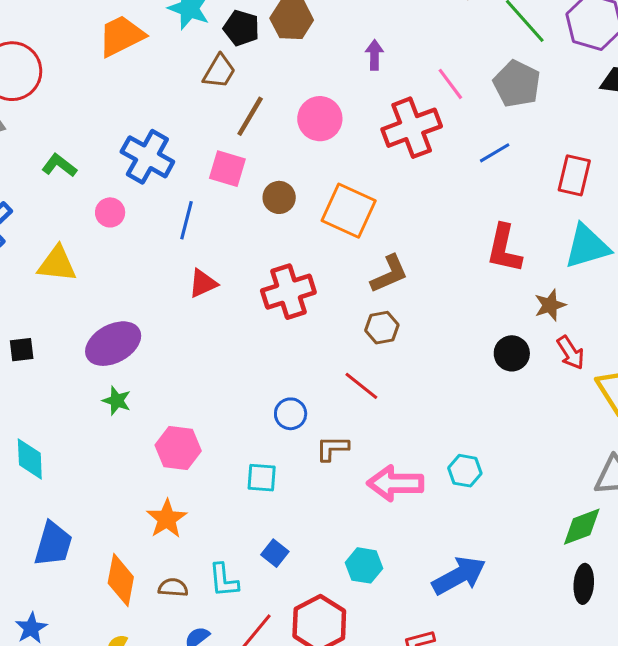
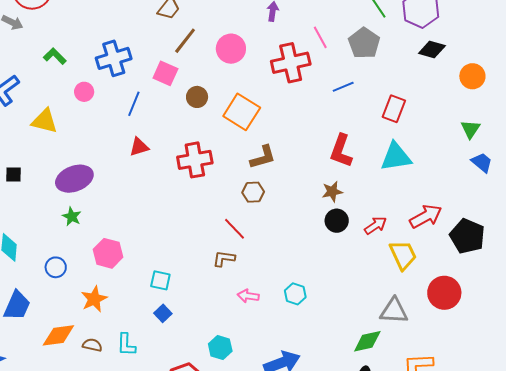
blue cross: (147, 157) -> (114, 58), turned 36
brown star: (550, 305) -> (332, 192), moved
red arrow: (571, 353) -> (376, 225), turned -100
blue circle: (291, 414) -> (56, 267), moved
brown L-shape: (332, 448) -> (224, 259), moved
pink arrow: (395, 483) -> (248, 296), size x0.6
blue square: (275, 553) -> (163, 313), moved
orange diamond: (121, 580) -> (58, 335), turned 64

